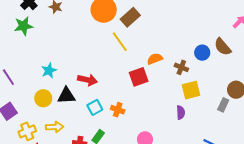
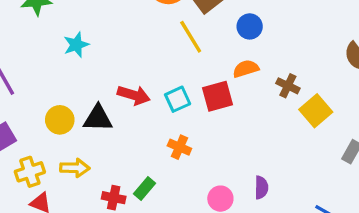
blue circle: (202, 53) -> (250, 26), moved
cyan star: (49, 71) -> (76, 45), moved
yellow square: (191, 90) -> (316, 111), moved, turned -30
cyan square: (95, 107) -> (178, 99), moved
purple semicircle: (181, 112) -> (261, 188), moved

